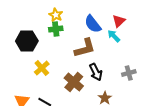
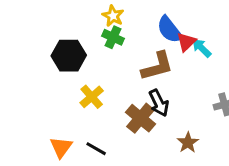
red triangle: (119, 21) -> (186, 42), moved
green cross: (56, 29) -> (113, 37), turned 32
black arrow: (96, 72) -> (159, 103), moved

